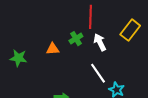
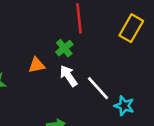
white arrow: (100, 42) -> (69, 76), moved

